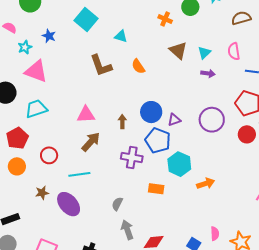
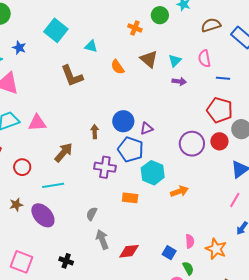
orange semicircle: (138, 66) -> (118, 67), moved
pink triangle: (86, 115) -> (37, 123), moved
purple circle: (212, 120) -> (192, 144), moved

